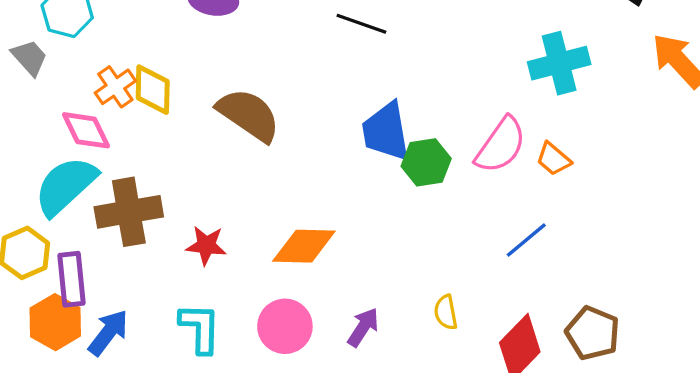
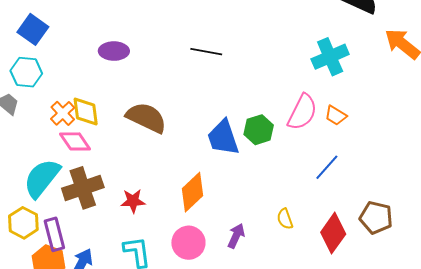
pink diamond: (86, 130) -> (75, 141), moved
blue trapezoid: (386, 132) -> (223, 138), moved
orange diamond: (304, 246) -> (192, 192), turned -36

